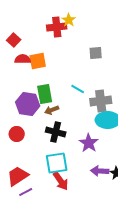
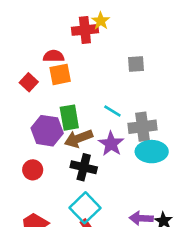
red square: (14, 40) -> (29, 82), moved
red semicircle: (23, 59) -> (54, 56), moved
brown arrow: (52, 110) -> (78, 138), size x1.5
purple star: (89, 143) -> (111, 144), moved
cyan square: (57, 163) -> (85, 208), turned -35

